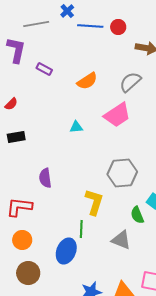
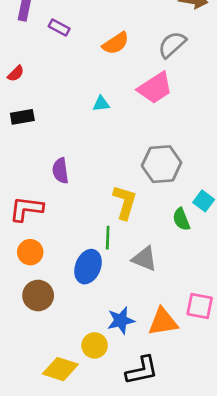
gray triangle: (121, 240) -> (144, 259), moved

